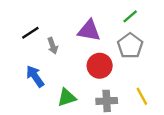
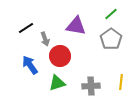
red circle: (100, 66) -> (60, 56), moved
yellow line: (142, 96) -> (121, 82), turned 35

